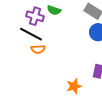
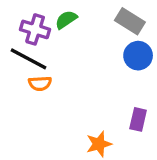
green semicircle: (54, 10) -> (66, 20), turned 128

